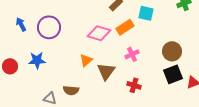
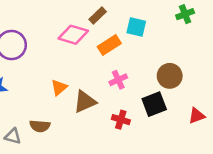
pink diamond: (99, 33) -> (73, 35), moved
brown triangle: (106, 71) -> (85, 102), turned 30
black square: (173, 74) -> (154, 104), moved

